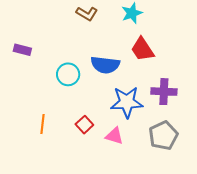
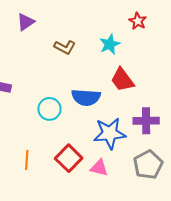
red square: (84, 125) -> (69, 158), size x1.5

